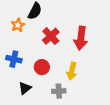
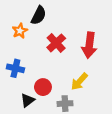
red circle: (42, 67) -> (43, 87), moved
yellow arrow: (72, 71) -> (79, 82), turned 30

